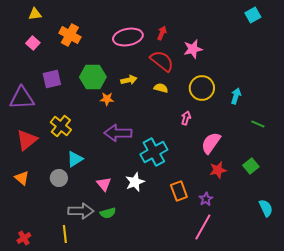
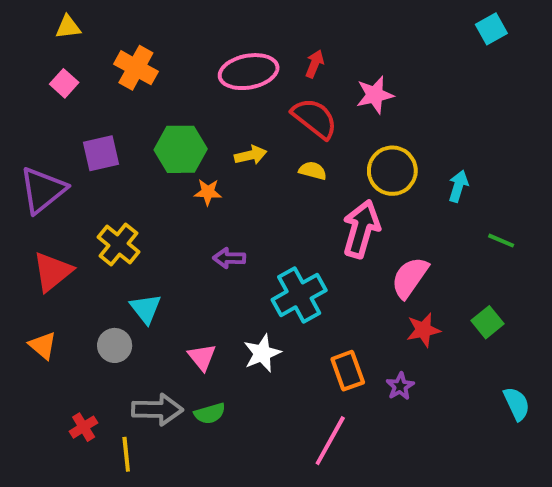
purple triangle: (22, 98) -> (43, 190), turned -36
pink arrow: (186, 118) -> (361, 229), size x2.0
purple arrow: (118, 133) -> (229, 258), size x0.6
cyan triangle: (75, 159) -> (146, 309), turned -36
pink line: (203, 227) -> (330, 441), moved
red cross: (24, 238) -> (84, 427), moved

